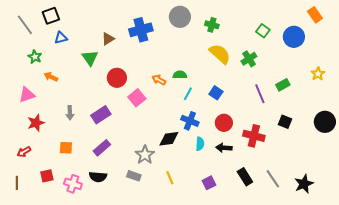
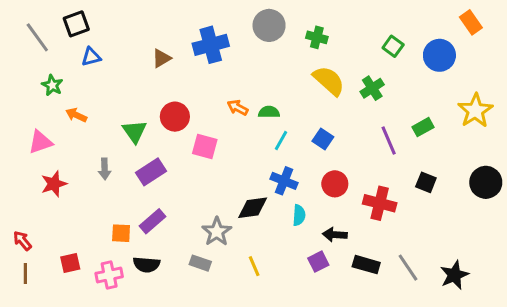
green triangle: (90, 58) -> (135, 132), moved
yellow star: (318, 74) -> (475, 111), size x1.6
orange arrow: (159, 80) -> (238, 108), moved
pink square: (137, 98) -> (205, 146), turned -36
orange square: (66, 148) -> (121, 233), moved
black arrow: (224, 148) -> (335, 235), moved
red arrow: (24, 152) -> (22, 241), moved, turned 80
black rectangle: (245, 177) -> (366, 265), turned -42
purple square: (209, 183) -> (318, 262), moved
pink cross: (73, 184) -> (109, 275), turned -30

